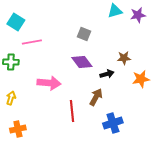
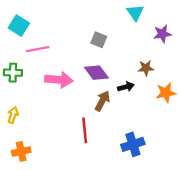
cyan triangle: (115, 11) -> (135, 13), turned -49
purple star: (138, 15) -> (162, 34), moved
pink arrow: (49, 83) -> (59, 80), moved
brown arrow: (96, 97) -> (102, 101), moved

